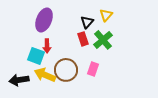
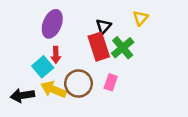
yellow triangle: (106, 15) -> (141, 18), moved
red rectangle: (83, 39) -> (99, 47), size x1.6
cyan square: (36, 56) -> (43, 67), turned 30

